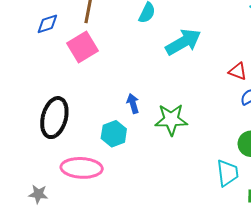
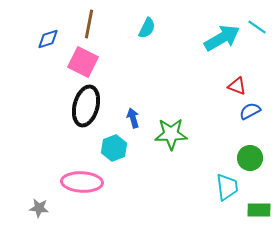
cyan arrow: (183, 42) -> (222, 38), moved
pink square: (83, 47) -> (83, 62), turned -32
black ellipse: (54, 118) -> (86, 106), moved

